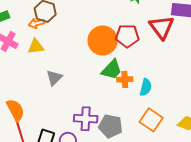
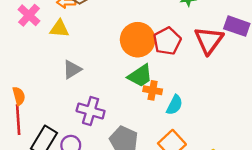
red pentagon: (127, 36) -> (167, 41), turned 30
orange semicircle: (15, 110) -> (19, 96), size x0.7
purple cross: (86, 119) -> (91, 111), moved

